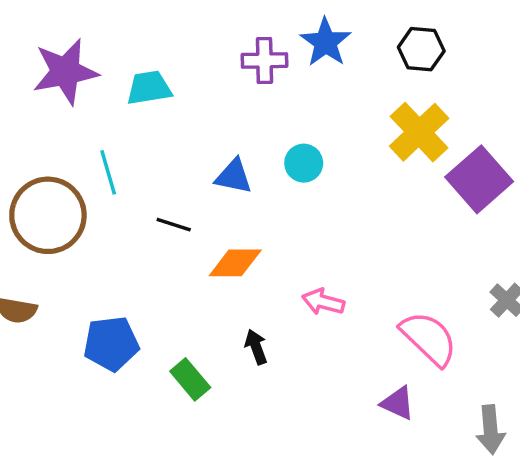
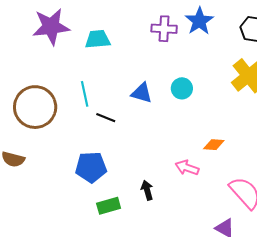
cyan line: (108, 172) -> (85, 94), moved
orange diamond: (235, 263) -> (214, 145), moved, size x0.7
blue pentagon: (111, 344) -> (91, 167), moved
green rectangle: (190, 379) -> (109, 206), turned -70

